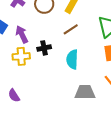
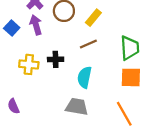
purple arrow: (22, 34) -> (36, 25), moved
gray trapezoid: (85, 92) -> (77, 107), moved

